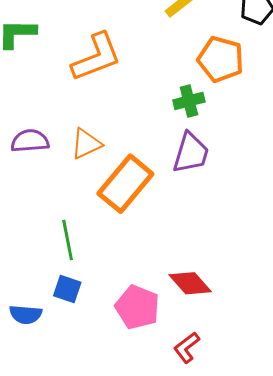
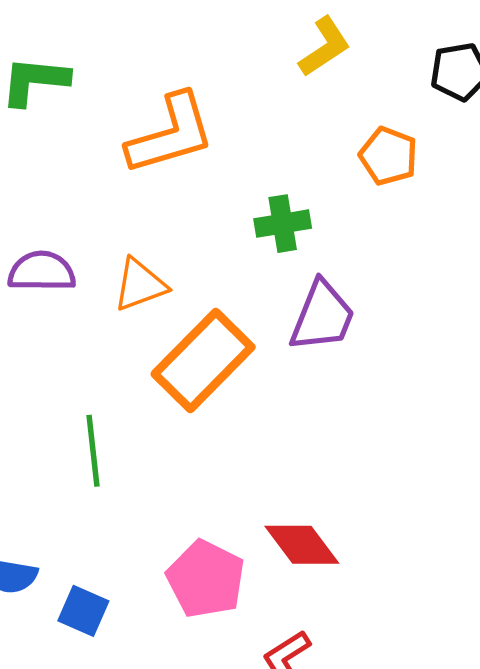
orange pentagon: (221, 59) -> (388, 156), size x0.7
green cross: (189, 101) -> (283, 224), moved
blue square: (67, 289) -> (83, 611), moved

